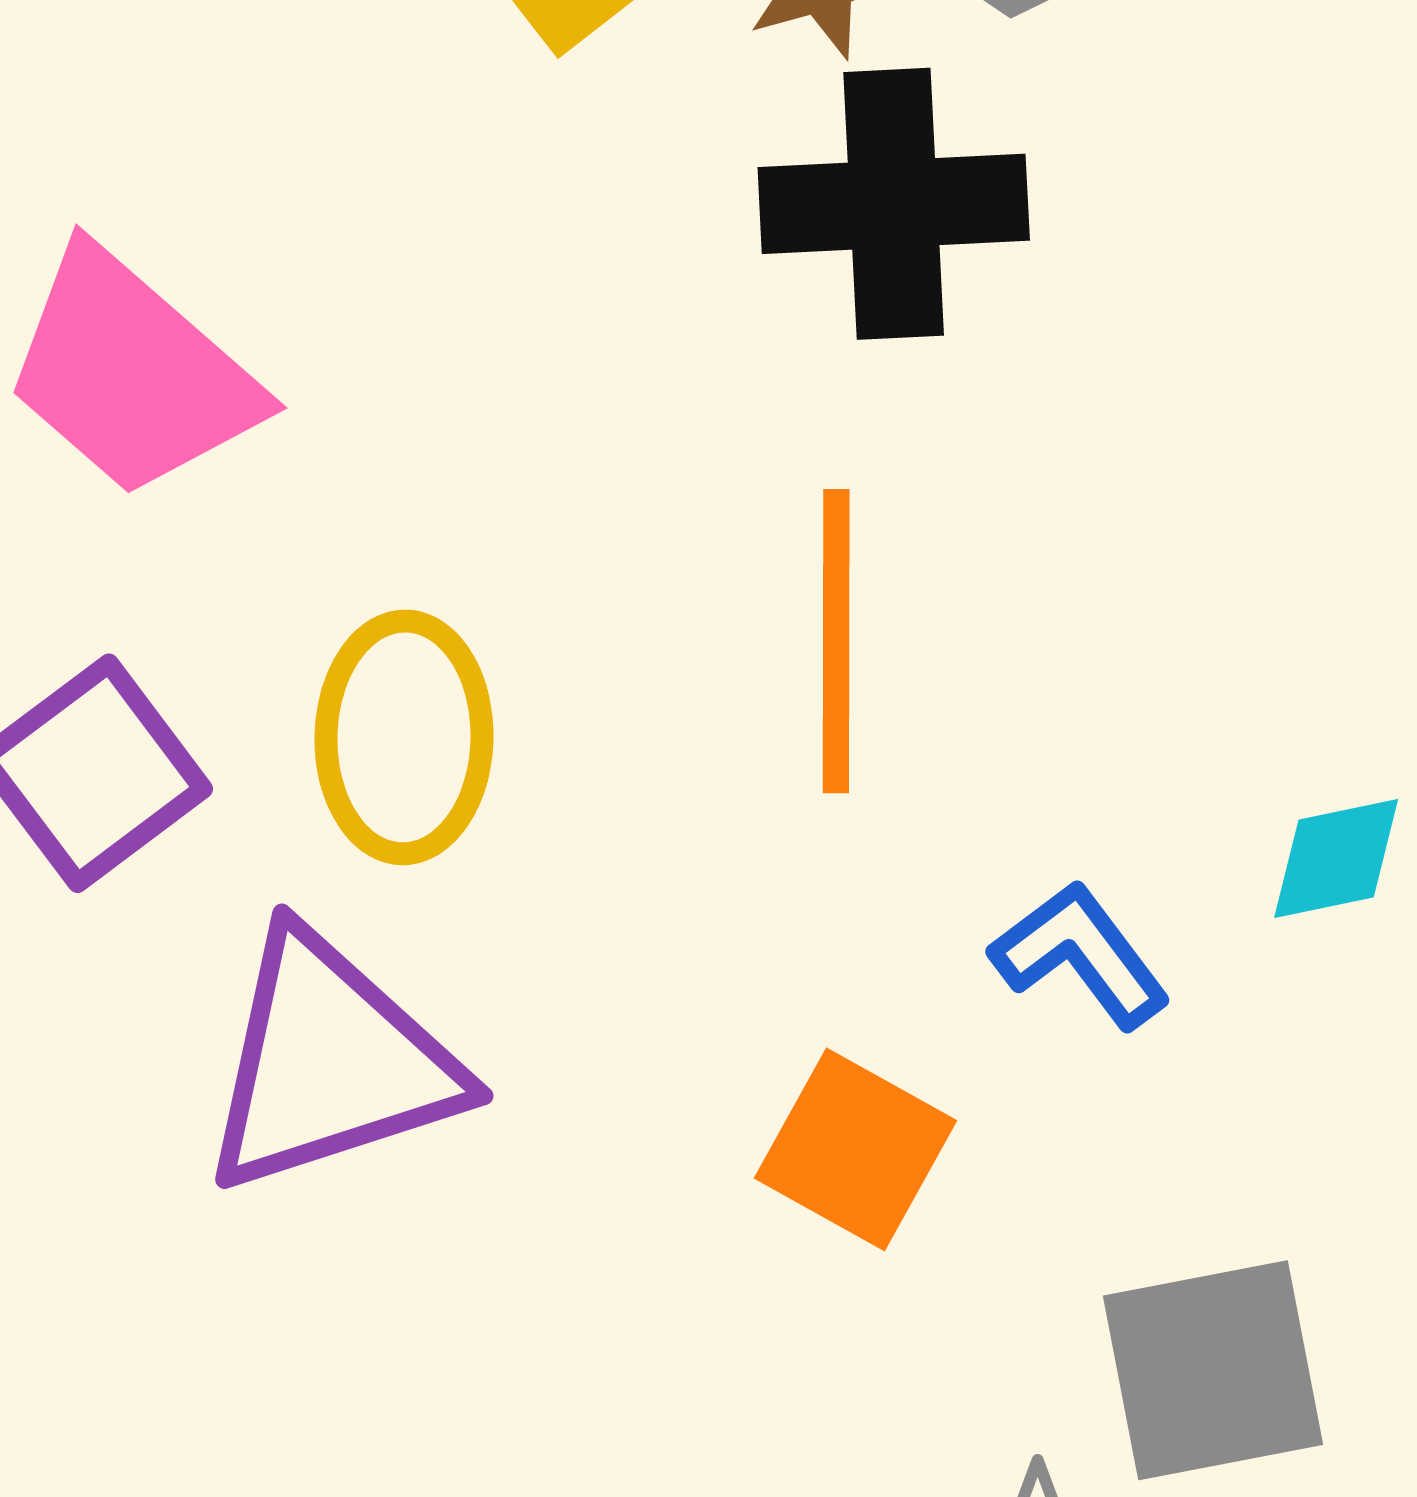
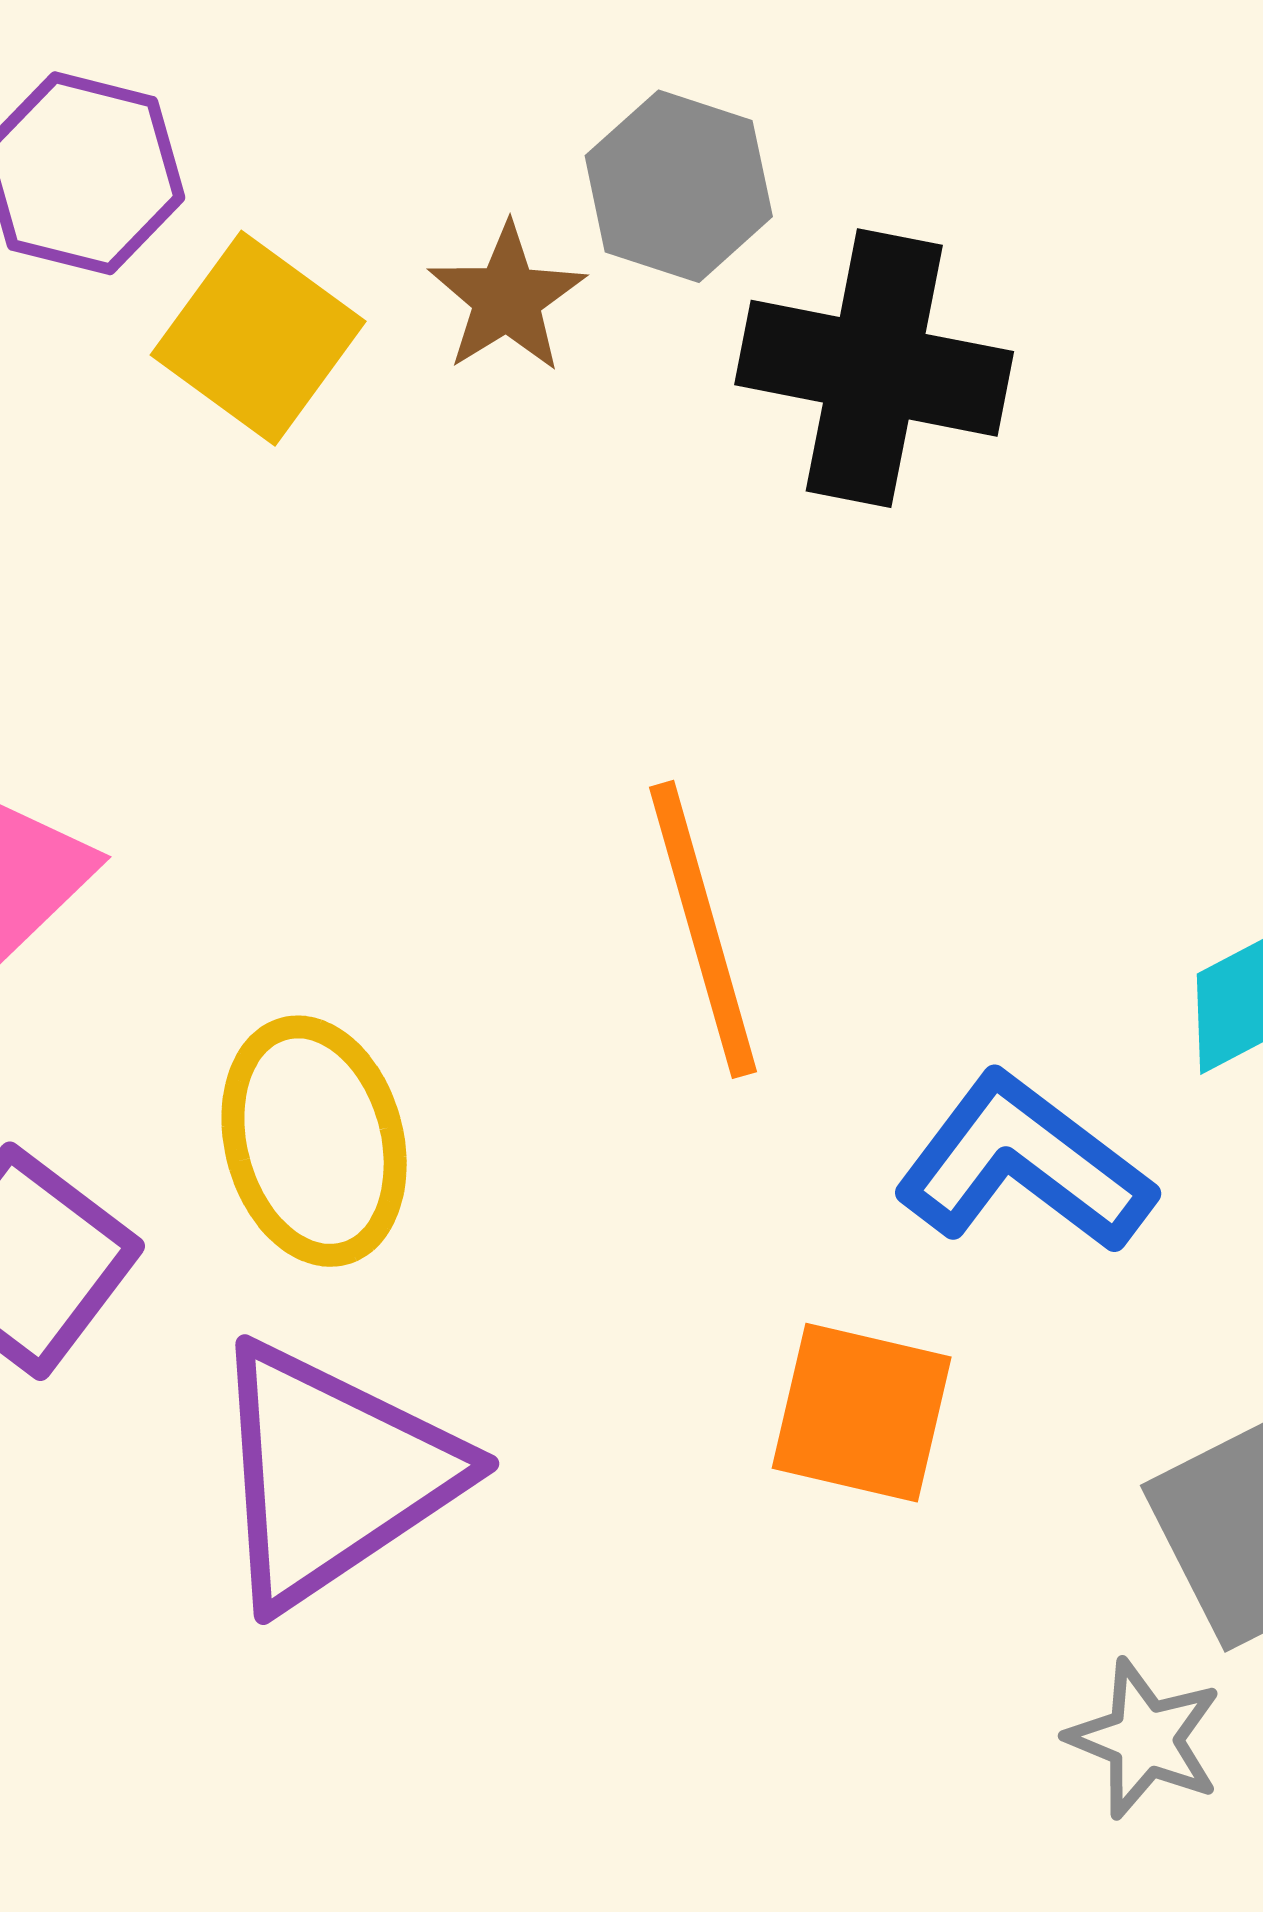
black cross: (894, 204) -> (874, 368), moved, turned 30
blue L-shape: (1080, 955) -> (1024, 1164), size x1.4

